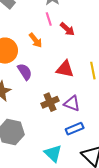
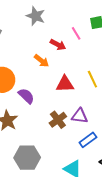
pink line: (49, 19) -> (76, 33), moved
orange arrow: (36, 40) -> (41, 61), moved

